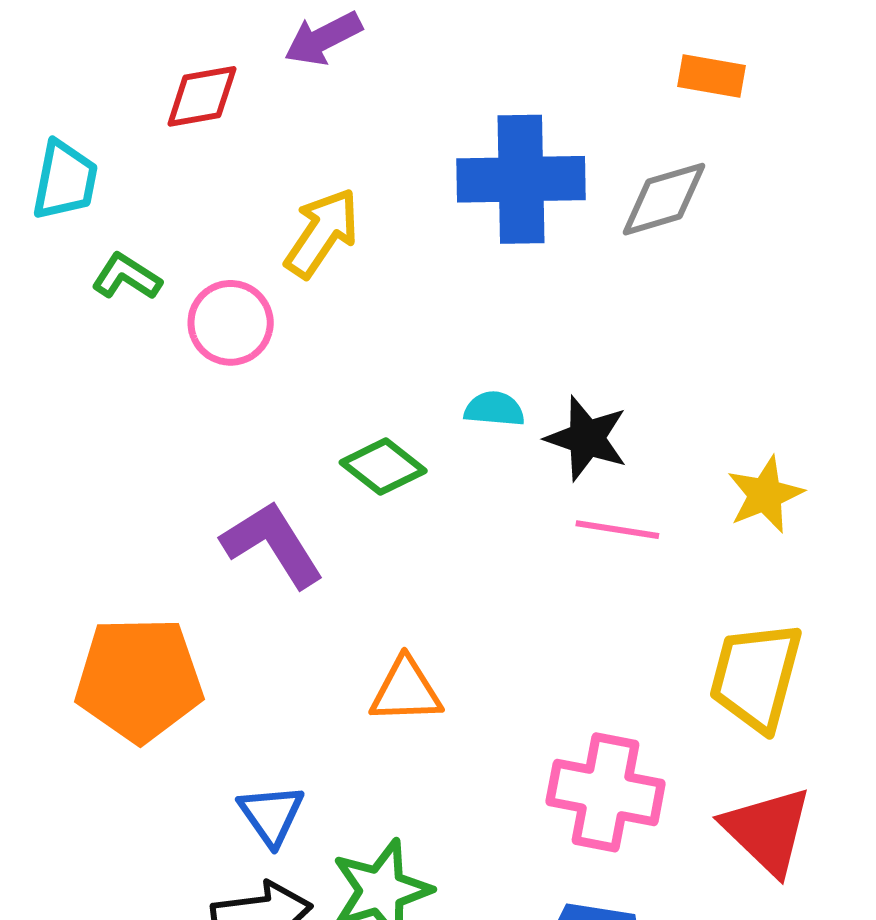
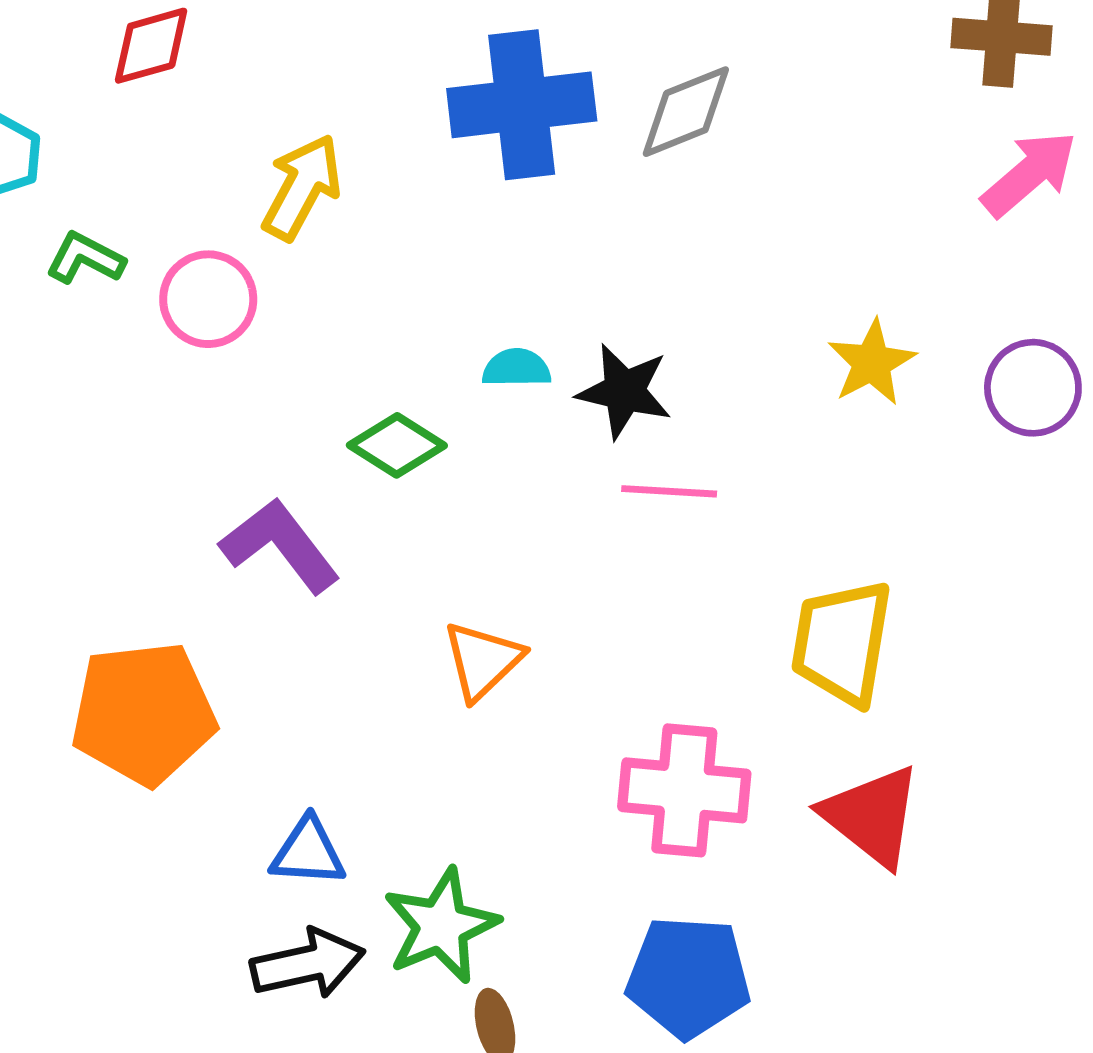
yellow star: (765, 495) -> (872, 363), moved
orange triangle: (406, 691) -> (483, 660), moved, turned -36
blue triangle: (271, 815) -> (308, 852), turned -46

